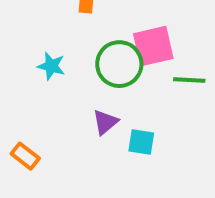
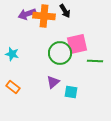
cyan star: (51, 66) -> (12, 54), moved
orange rectangle: (25, 156) -> (13, 87), moved

